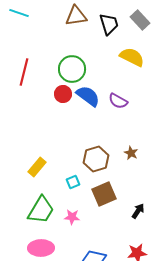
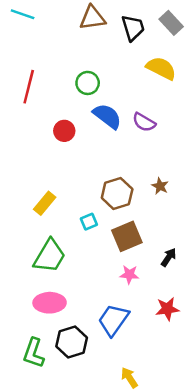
green circle: (72, 69) -> (88, 83), size x0.7
red circle: (63, 94) -> (64, 131), moved
pink star: (72, 217) -> (129, 274), moved

